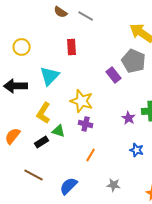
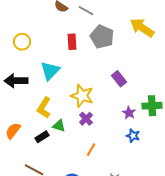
gray pentagon: (134, 61) -> (102, 37), moved
purple rectangle: (114, 75) -> (119, 79), moved
purple cross: (86, 124) -> (86, 119), turned 32
blue star: (137, 150) -> (133, 136), moved

